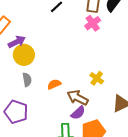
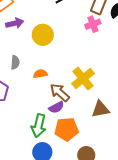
yellow circle: (24, 55) -> (43, 35), moved
yellow cross: (97, 78) -> (83, 79), size x1.6

